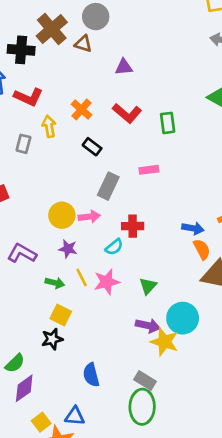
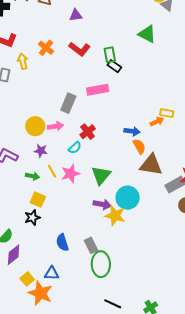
black rectangle: (92, 147) -> (114, 66), moved
pink rectangle: (149, 170) -> (98, 90), size x1.5
red cross: (133, 226) -> (88, 132), turned -35
green triangle: (148, 286) -> (101, 175), size x1.5
gray rectangle: (145, 381) -> (91, 245), moved, turned 35

